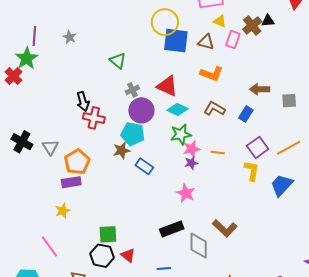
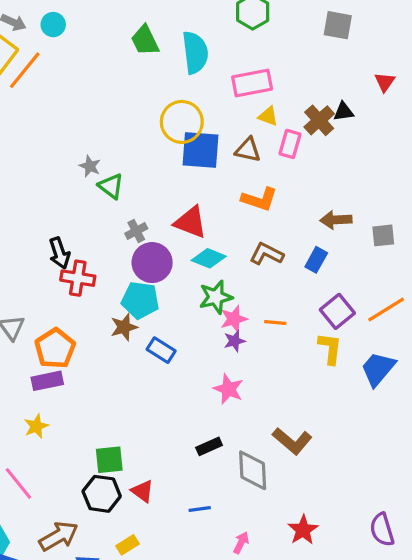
gray star: (70, 37) -> (90, 166), moved
black rectangle: (172, 229) -> (209, 446), size x0.7

